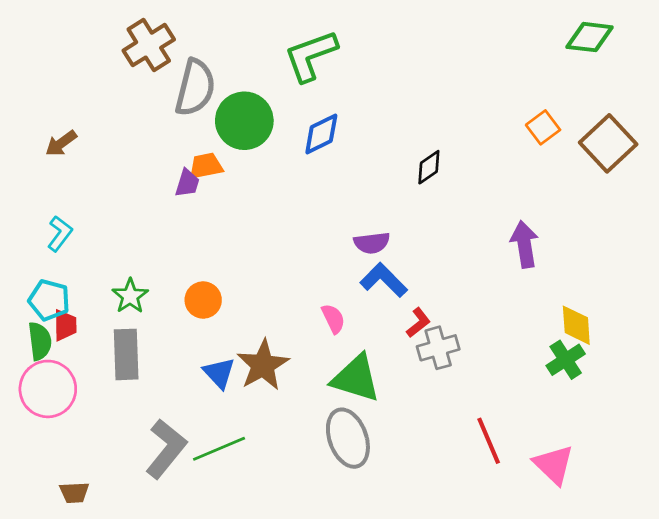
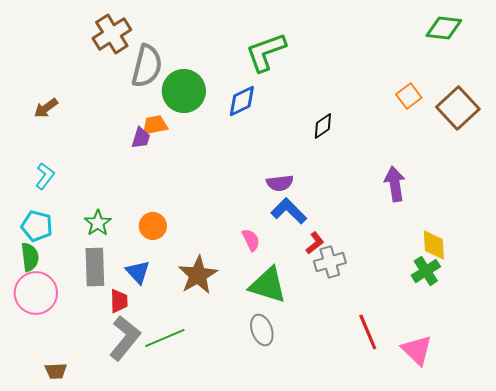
green L-shape: (311, 56) -> (266, 52), moved
red trapezoid: (65, 325) -> (119, 301), moved
blue triangle: (219, 373) -> (138, 272), moved
gray ellipse: (348, 438) -> (262, 330), size x0.7

